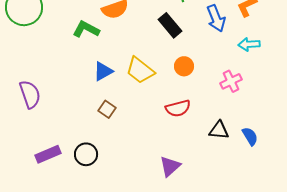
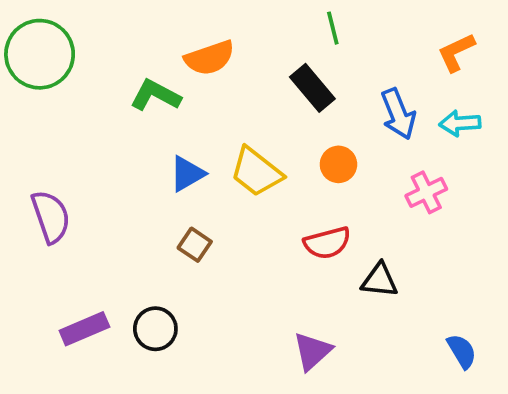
blue arrow: (216, 18) -> (398, 114), moved
black triangle: (219, 130) -> (380, 280), moved
blue semicircle: (250, 136) -> (462, 351), moved

